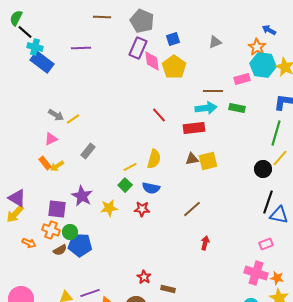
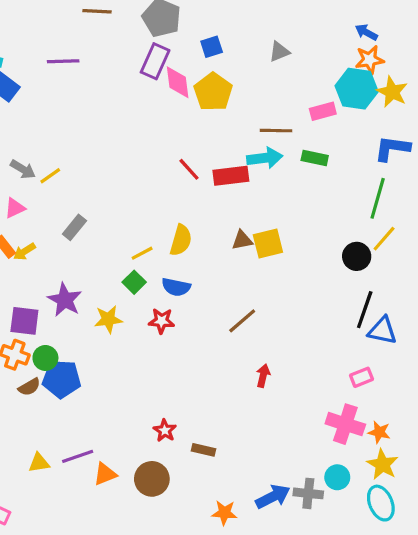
orange star: (257, 47) -> (370, 60), moved, turned 30
red rectangle: (194, 128) -> (231, 176), moved

